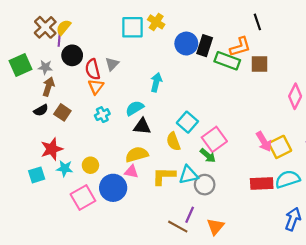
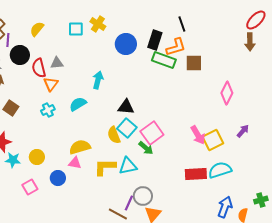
black line: (257, 22) -> (182, 24), moved
yellow semicircle: (64, 27) -> (37, 29), moved
cyan square: (132, 27) -> (76, 29), size x0.7
black rectangle: (205, 46) -> (155, 40), moved
gray triangle: (112, 64) -> (57, 63), turned 40
orange triangle: (96, 87) -> (51, 84), moved
cyan square: (187, 122) -> (127, 128), moved
black triangle: (142, 126) -> (126, 107), moved
gray circle: (205, 185) -> (143, 196), moved
blue circle: (113, 188) -> (58, 178), size x0.6
pink square: (83, 198) -> (30, 187), size x0.7

